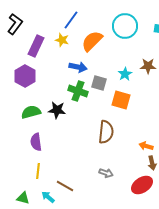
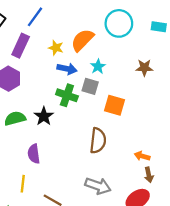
blue line: (71, 20) -> (35, 17), moved
yellow star: (62, 40) -> (56, 48), moved
cyan star: (125, 74) -> (98, 67), moved
black star: (57, 110) -> (44, 116), turned 30
purple semicircle: (36, 142) -> (34, 154), moved
gray arrow: (106, 173) -> (98, 186), size x1.6

